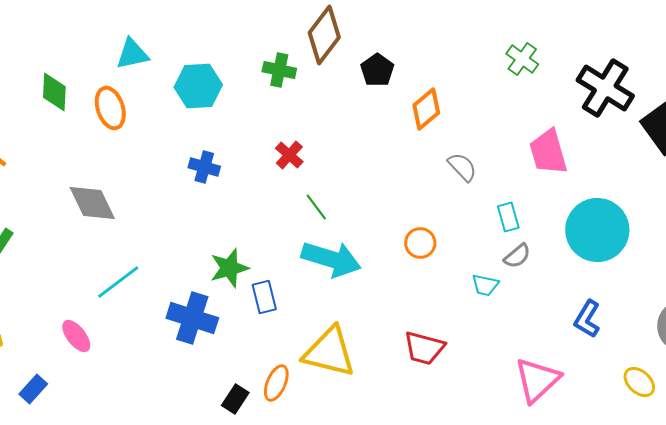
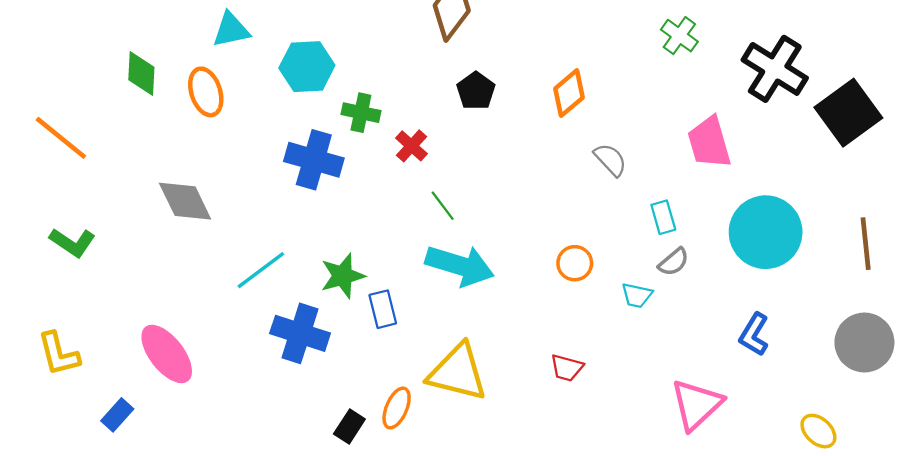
green cross: (279, 70) -> (361, 113), moved
black pentagon: (377, 70) -> (476, 91), moved
blue cross: (204, 167) -> (314, 160), size x1.6
orange circle: (420, 243) -> (575, 263), moved
cyan line: (118, 282) -> (261, 270), moved
pink ellipse: (76, 336) -> (167, 354), size x1.6
red trapezoid: (424, 348) -> (567, 368), size x0.7
yellow ellipse: (639, 382) -> (818, 431), moved

